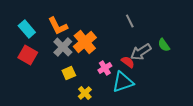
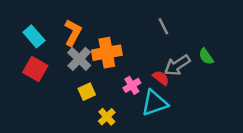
orange L-shape: (58, 26) -> (73, 33), turned -125
orange cross: (85, 42) -> (107, 53), turned 30

